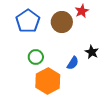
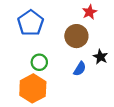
brown circle: (62, 22) -> (76, 36), moved
orange hexagon: (48, 81) -> (33, 88), moved

